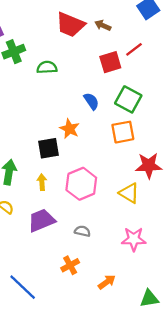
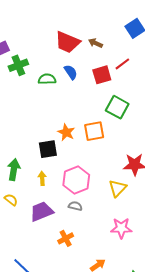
blue semicircle: (91, 101) -> (71, 72), moved
orange square: (123, 132) -> (94, 131), moved
yellow triangle: (129, 193) -> (118, 188), turned 42
gray semicircle: (82, 231) -> (75, 206), moved
orange cross: (70, 265) -> (66, 238), moved

